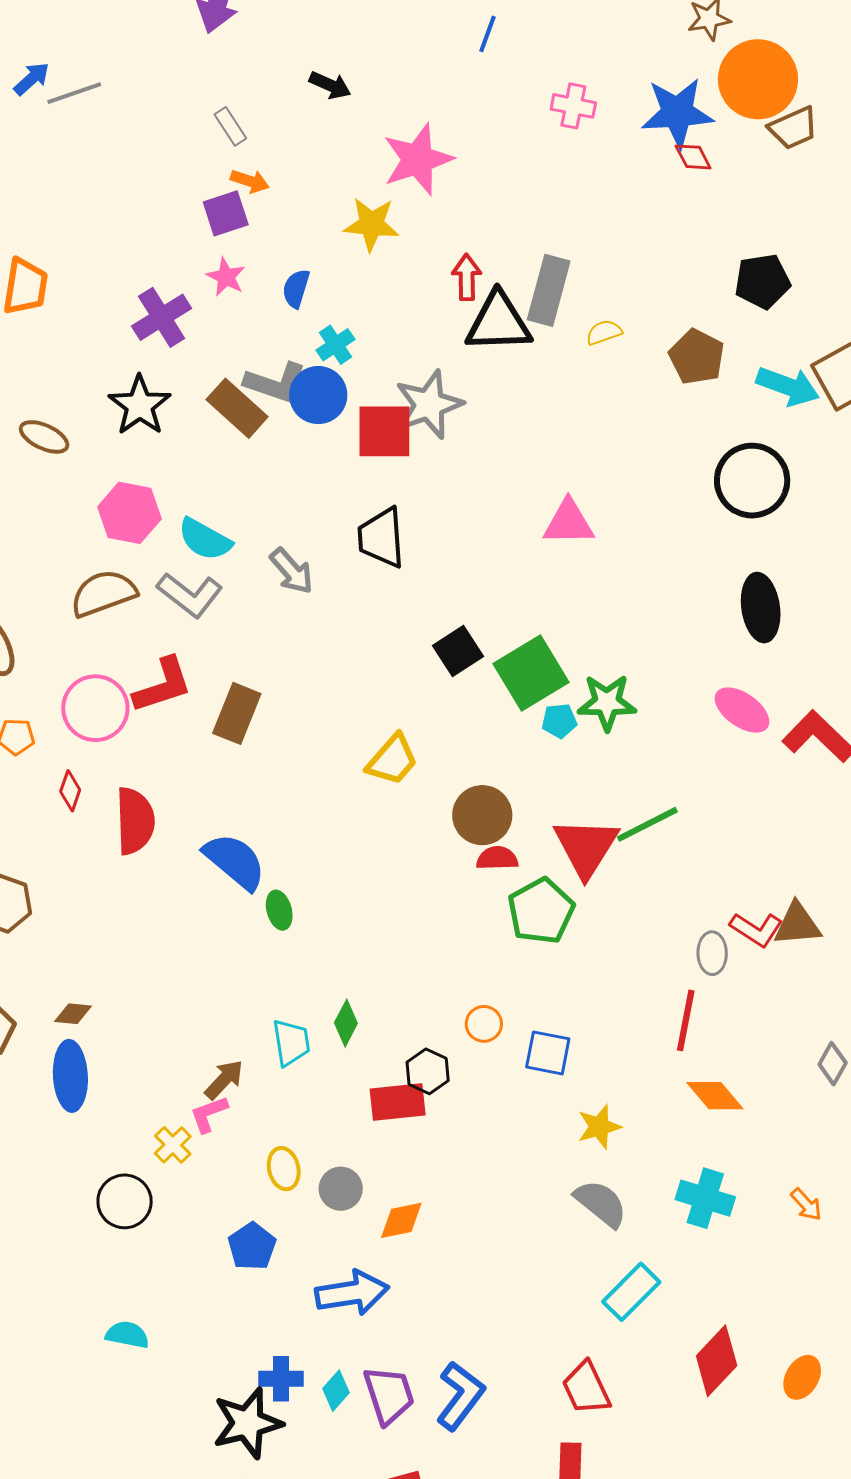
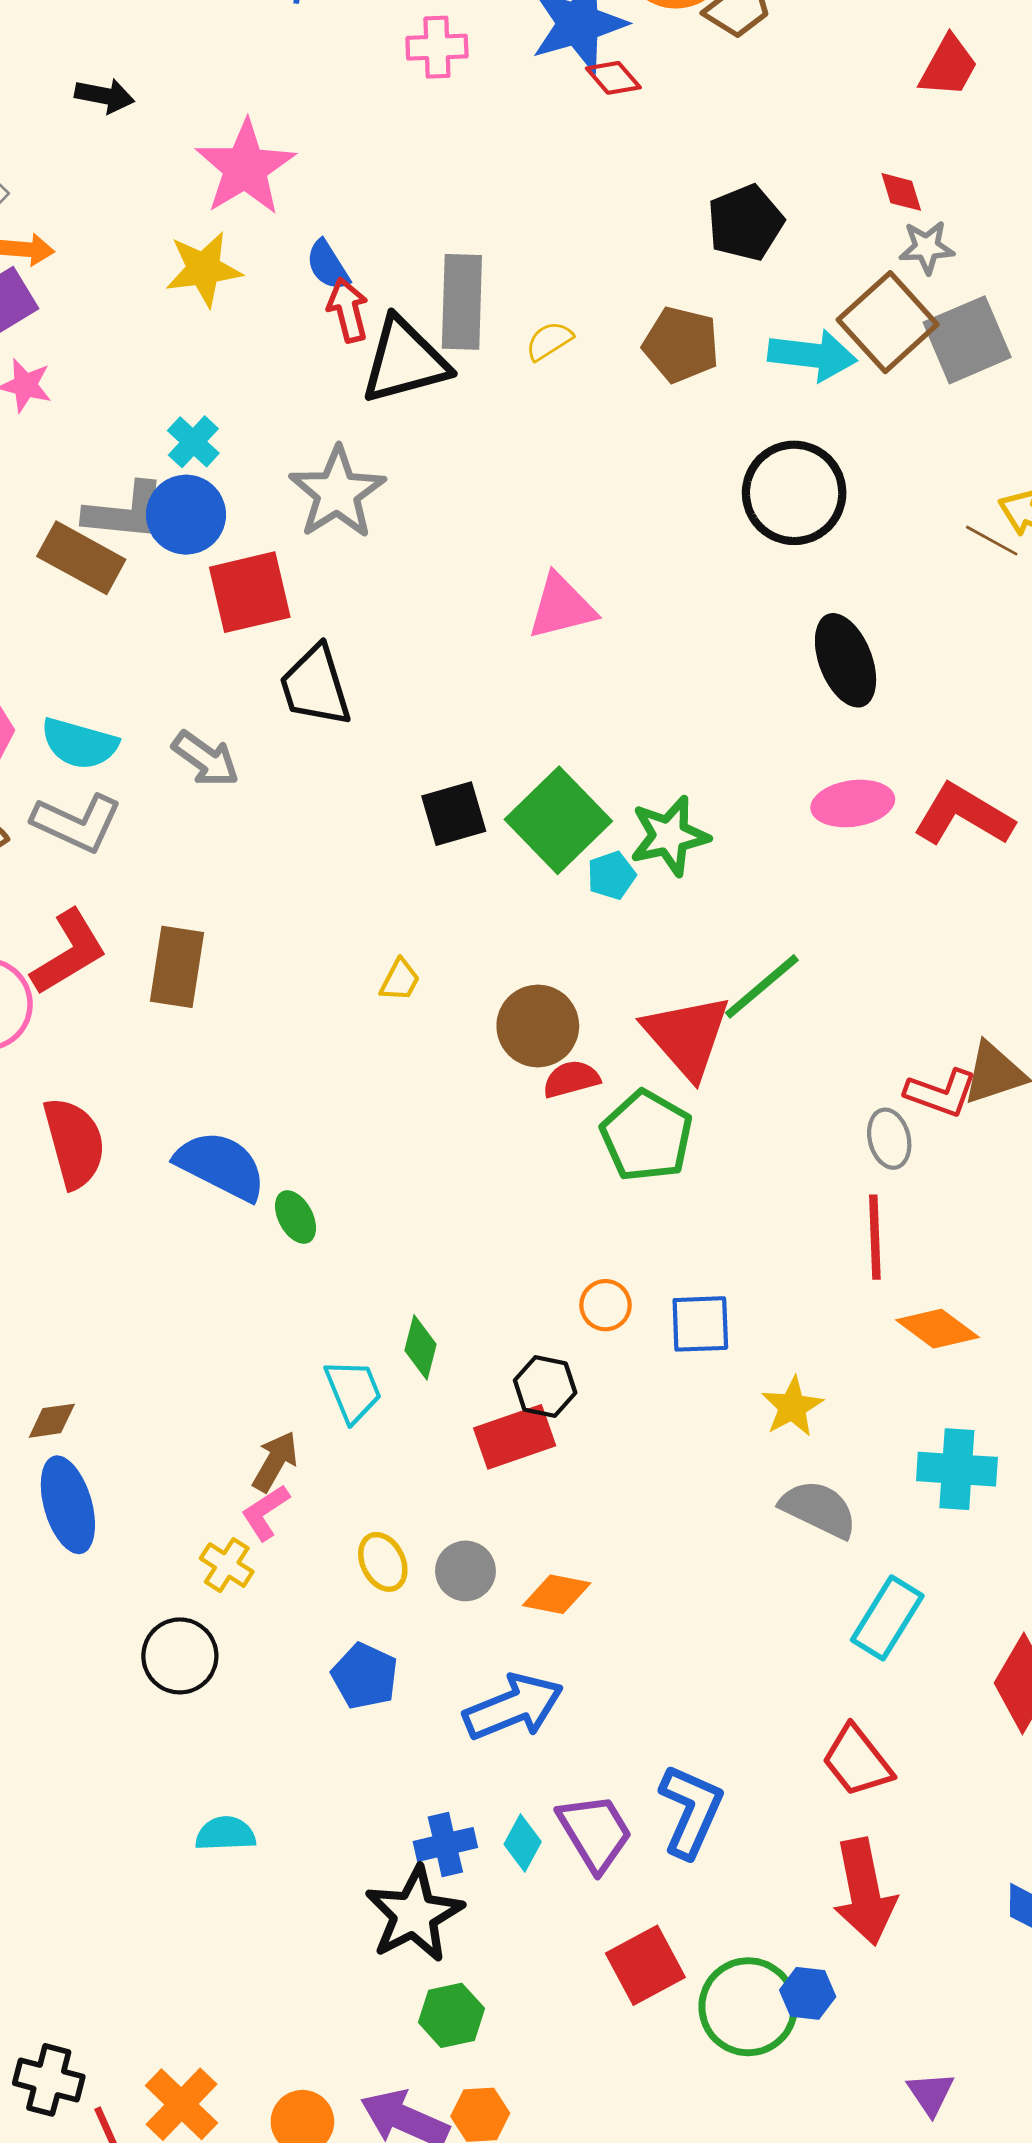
blue semicircle: (296, 289) -> (328, 265), moved, turned -36
red square: (384, 431) -> (250, 592), moved
black square: (458, 651) -> (454, 814), turned 30
pink ellipse: (742, 710) -> (853, 804), turned -30
yellow trapezoid: (392, 760) -> (400, 980), size x0.6
orange diamond: (401, 1220) -> (557, 1594), turned 36

